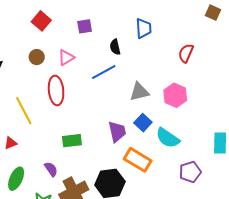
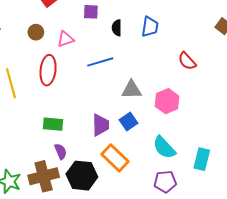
black semicircle: (115, 47) -> (117, 28), moved
red semicircle: (186, 53) -> (187, 61), turned -78
cyan semicircle: (168, 138) -> (164, 147), moved
purple semicircle: (51, 169) -> (61, 151), moved

